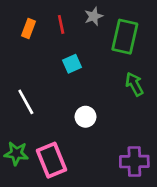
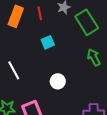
orange rectangle: (29, 29) -> (16, 16), size x1.5
green rectangle: (125, 37) -> (87, 22), turned -45

